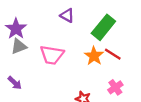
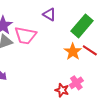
pink trapezoid: (52, 55) -> (25, 35), moved
pink cross: (115, 87) -> (76, 83), moved

